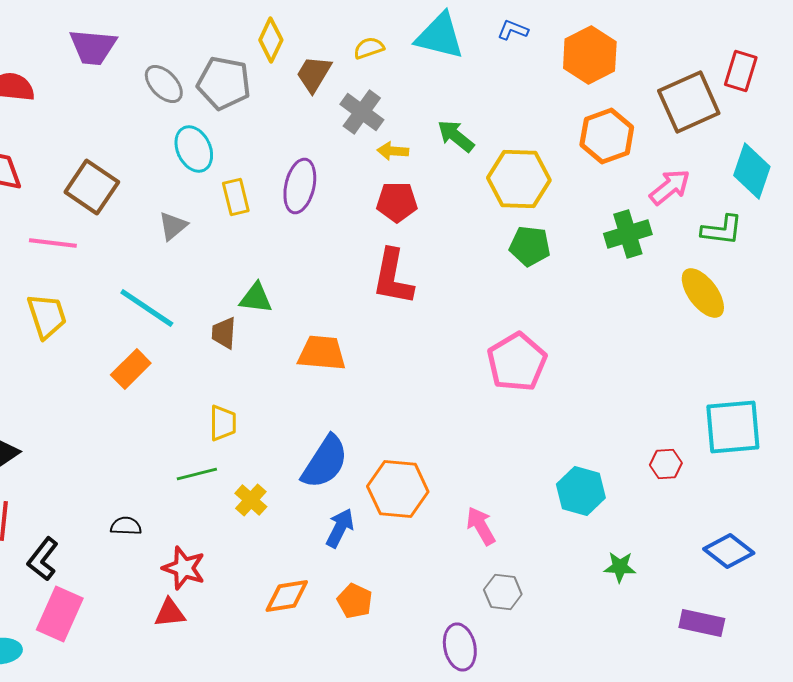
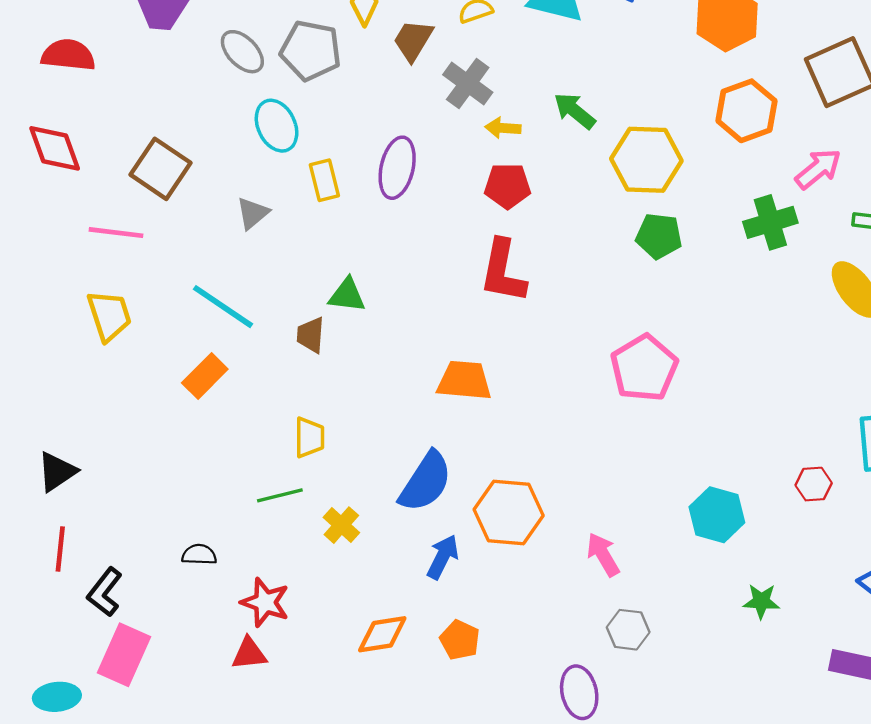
orange trapezoid: (322, 353) -> (464, 381), moved

